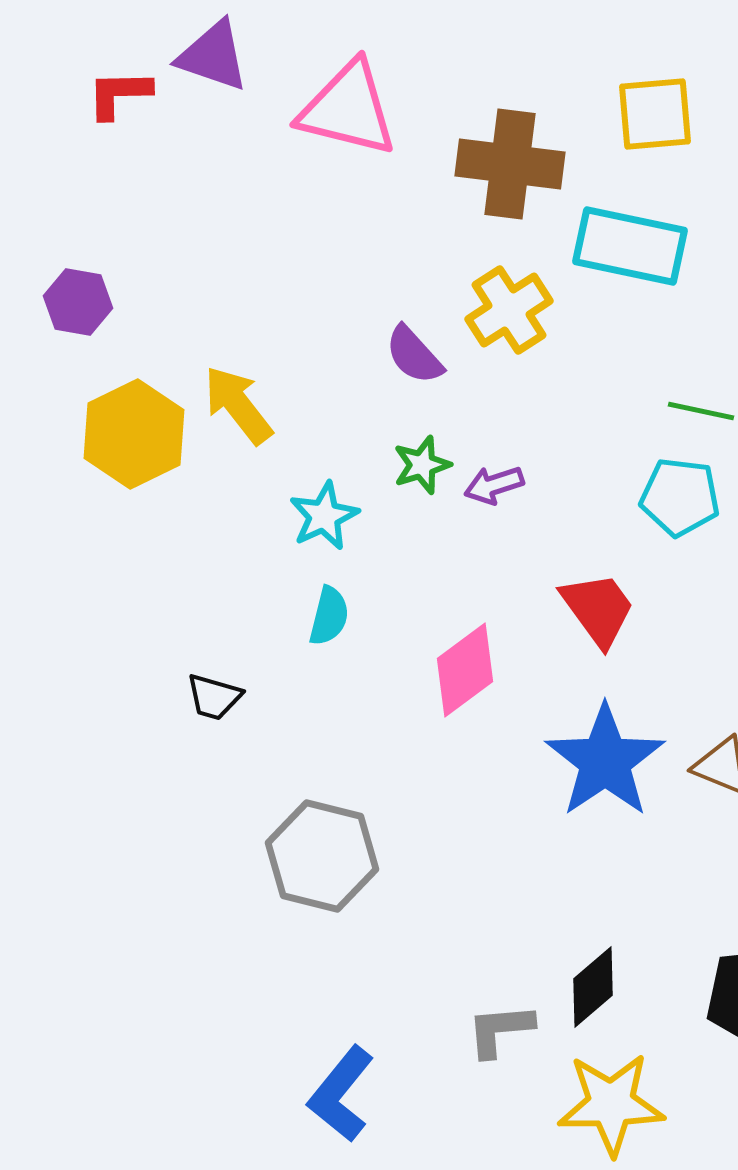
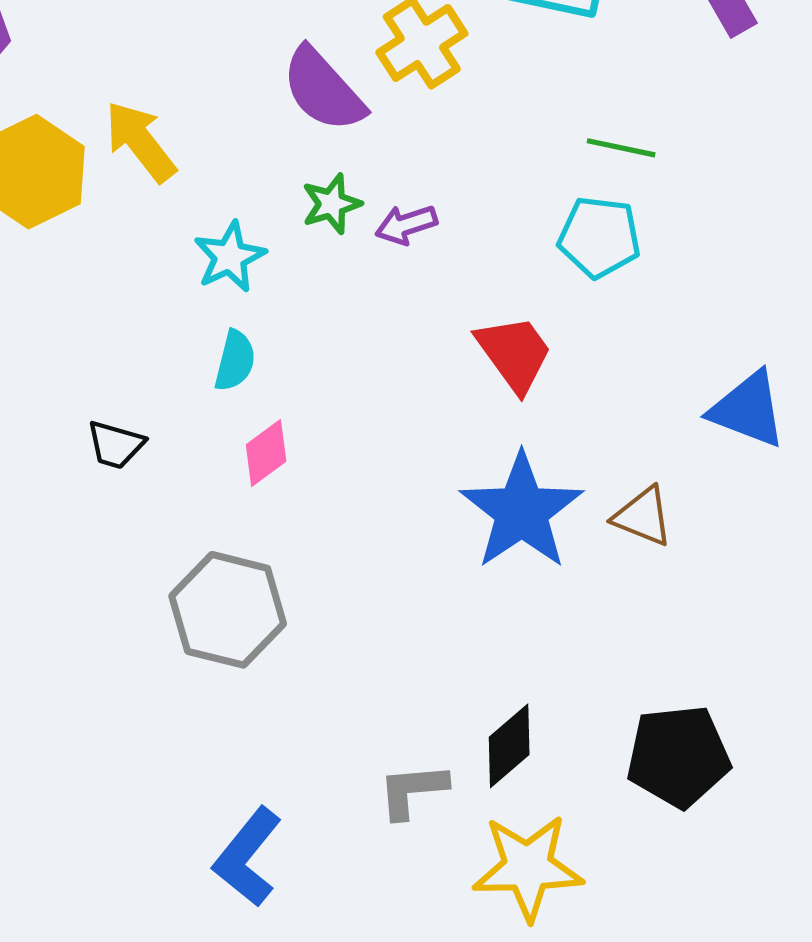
purple semicircle: (414, 355) -> (323, 90), size x1.4
pink diamond: (465, 670) -> (266, 453), moved, size x0.7

